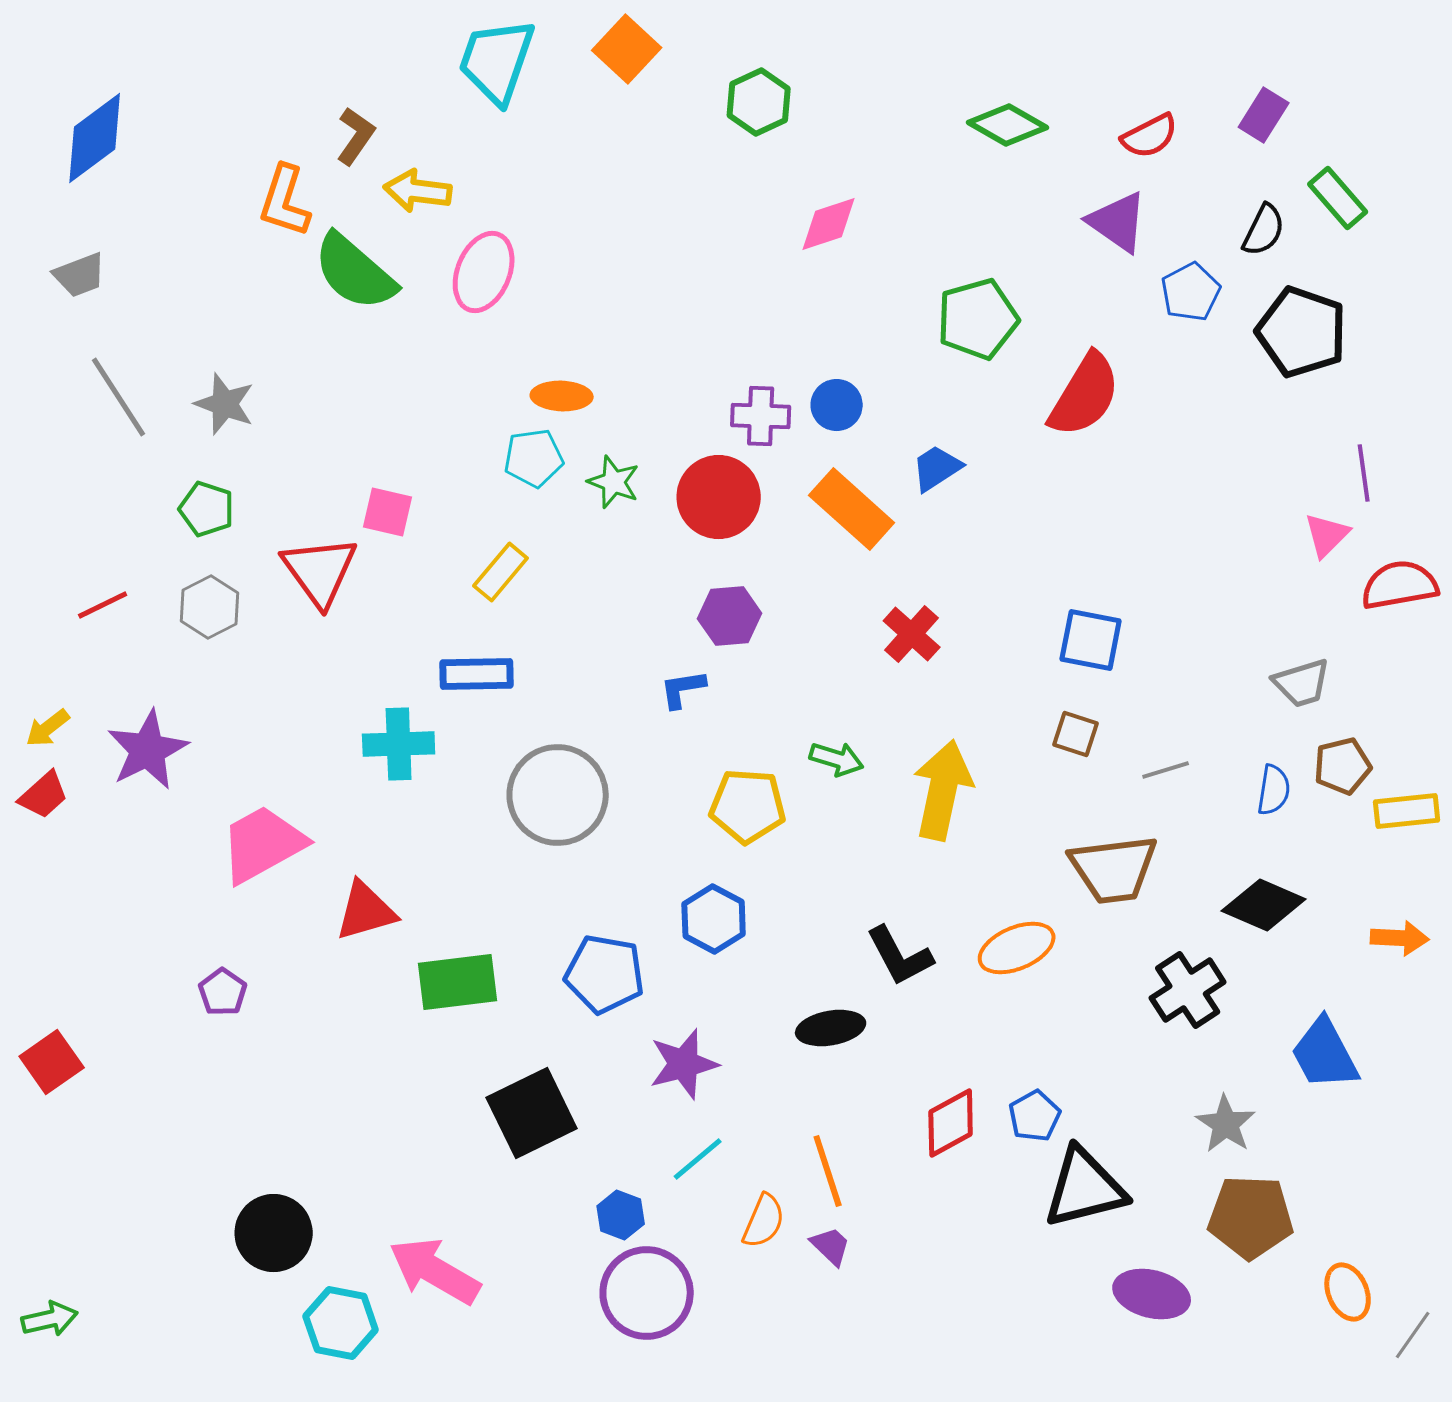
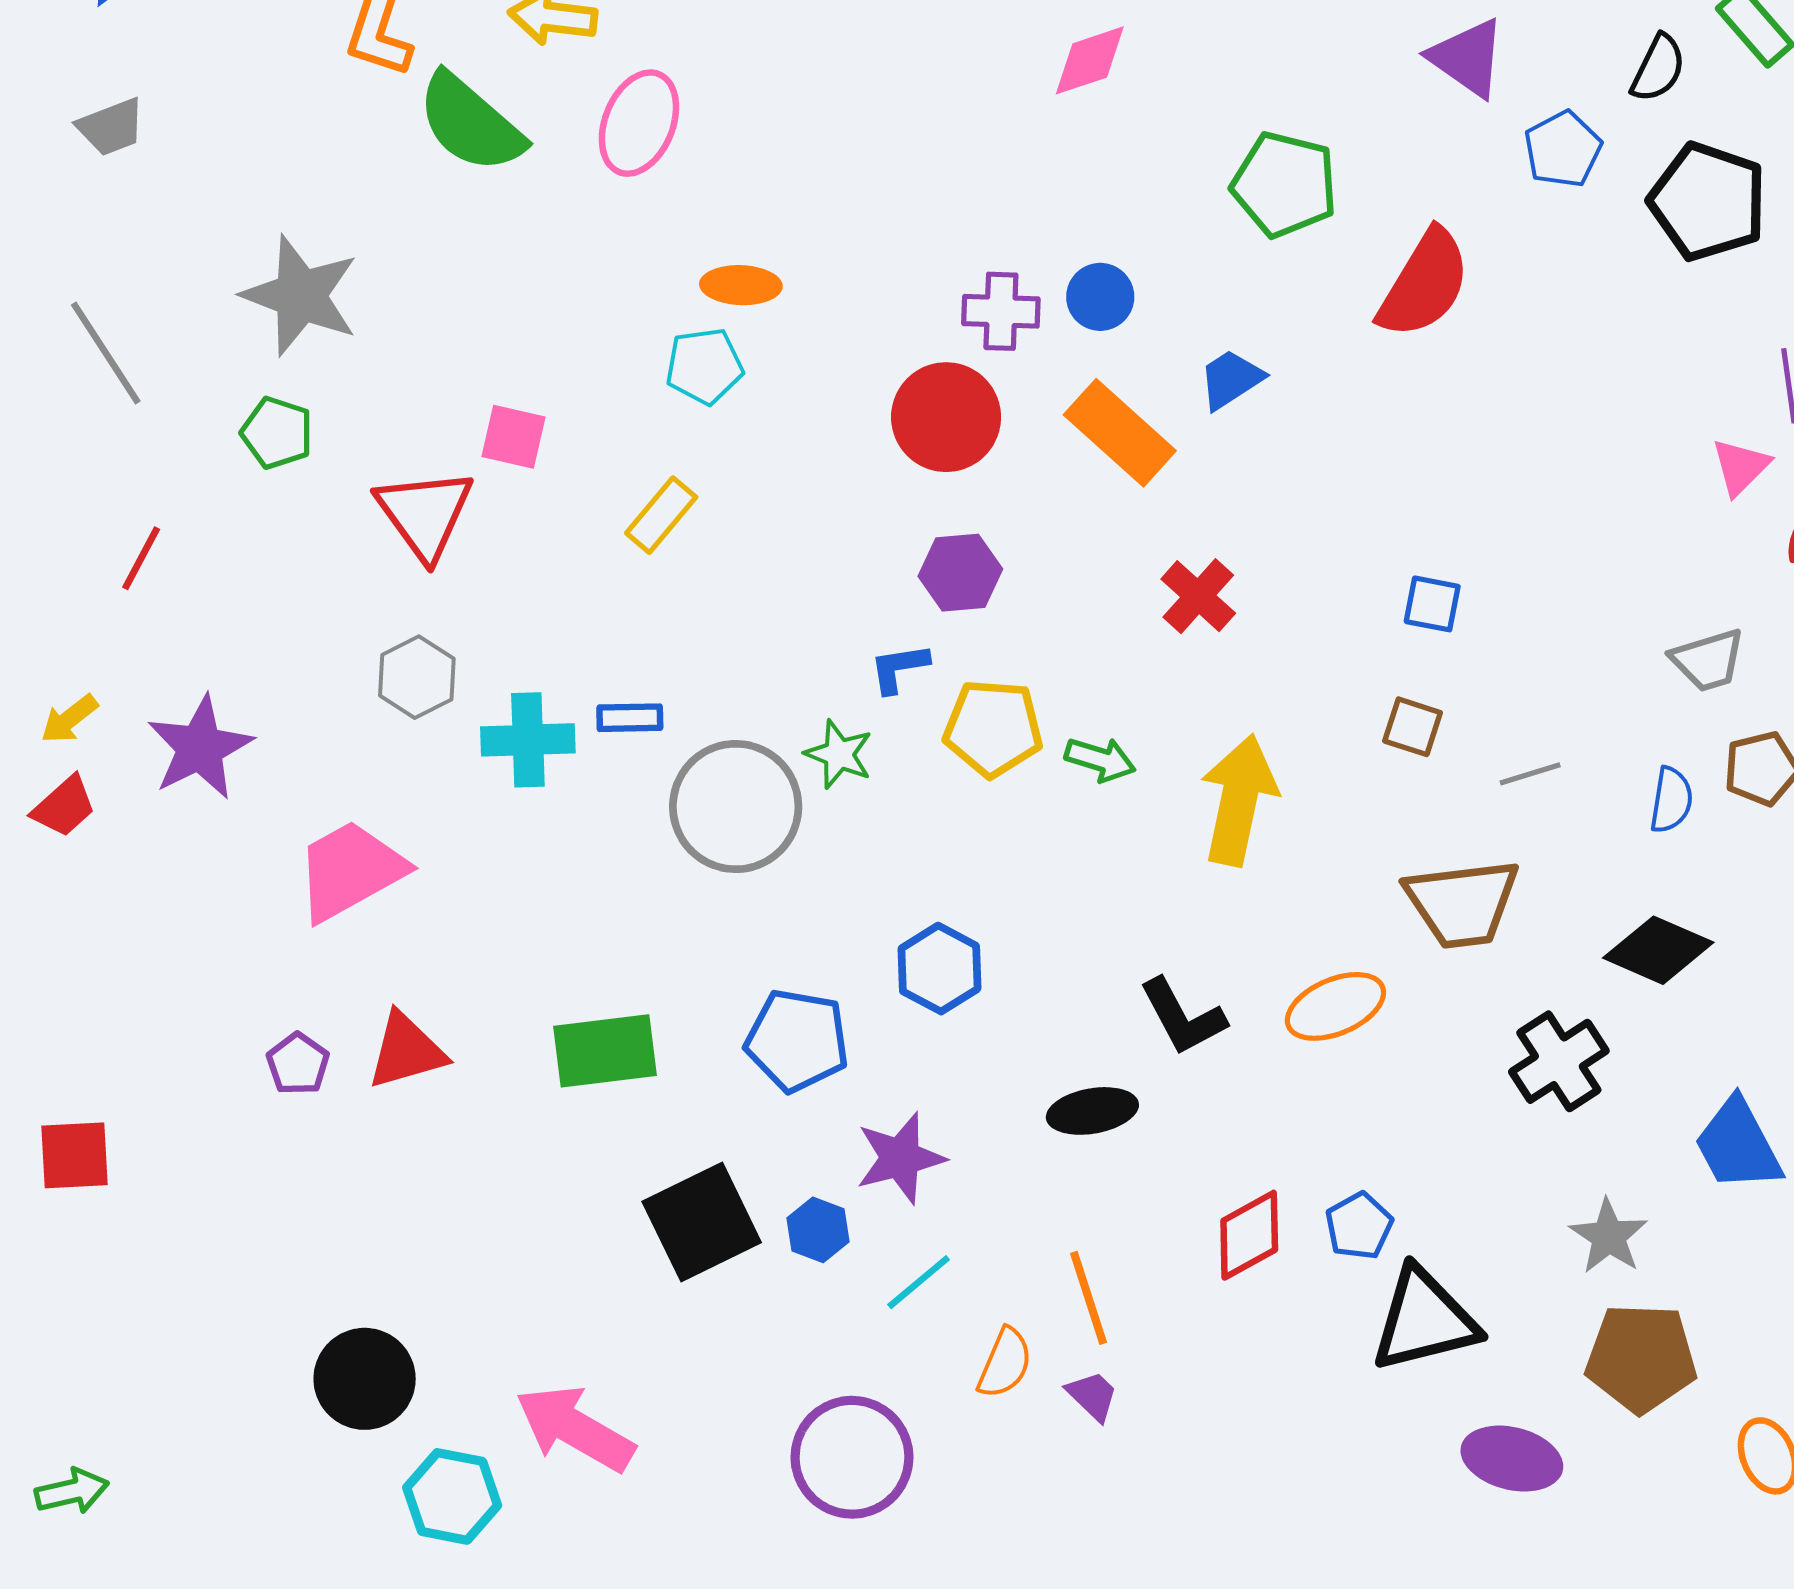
green pentagon: (978, 319) -> (1284, 185), turned 30
gray line: (119, 397) -> (106, 353), moved
gray star: (225, 404) -> (301, 296), size x1.5
green star: (614, 482) -> (839, 754), moved
red line: (103, 605) -> (141, 558), turned -36
gray hexagon: (210, 607) -> (417, 677), moved
blue square: (1091, 640) -> (1432, 604), size x0.7
blue rectangle: (477, 674) -> (630, 718), moved, size x0.7
yellow pentagon: (748, 806) -> (993, 728), moved
red triangle: (366, 911) -> (406, 1051), moved
red square: (52, 1062) -> (74, 1155), turned 32
blue hexagon: (621, 1215) -> (818, 1230), moved

